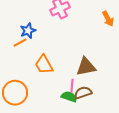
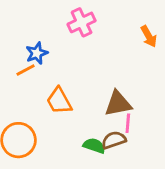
pink line: (72, 86) -> (128, 123), moved

